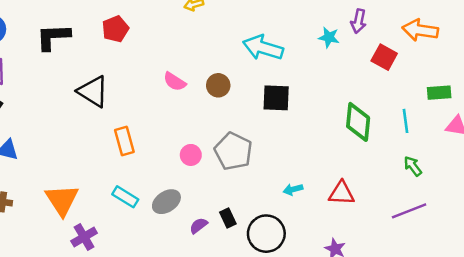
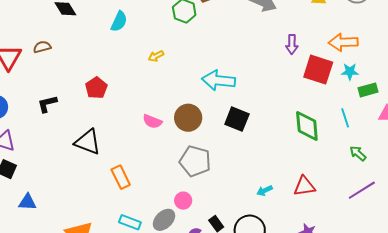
black L-shape: (53, 37) -> (47, 104), size x0.7
cyan star: (329, 37) -> (350, 72), moved
red square: (384, 57) -> (318, 70), size x1.4
brown circle: (218, 85) -> (188, 118), size x1.4
black square: (276, 98) -> (237, 119), turned 30
gray pentagon: (233, 151) -> (195, 161), moved
pink circle: (191, 155) -> (183, 201), moved

